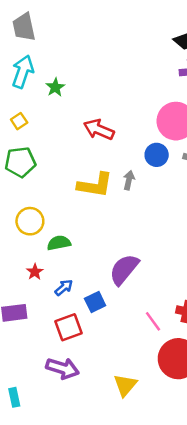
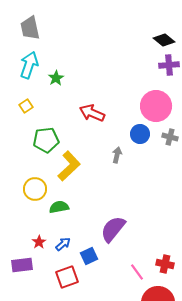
green pentagon: (20, 162) -> (46, 140), moved
yellow L-shape: (95, 185) -> (69, 166), moved, turned -52
red star: (35, 272) -> (39, 242), moved

